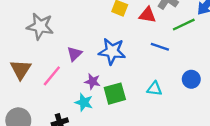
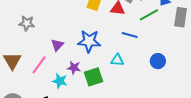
gray star: (40, 26) -> (27, 23), size x0.7
cyan triangle: (154, 89) -> (117, 60), moved
cyan star: (84, 102) -> (60, 81), moved

